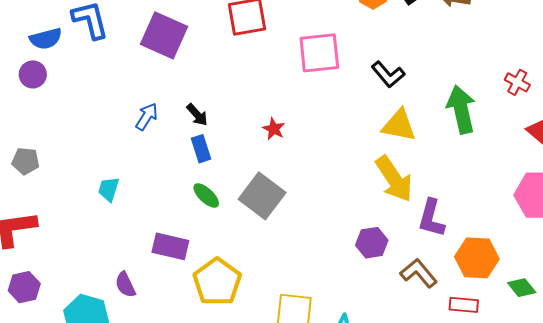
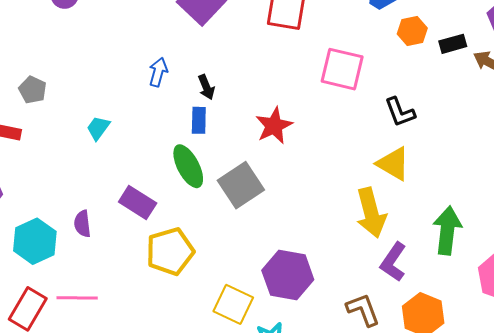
green arrow: (461, 109) -> (447, 230), moved
blue arrow: (147, 117) -> (158, 72), turned -36
red star: (274, 129) -> (274, 126), size x1.6
gray pentagon: (26, 161) -> (33, 90), moved
green ellipse: (206, 195) -> (188, 166), size x1.5
purple hexagon: (372, 243) -> (288, 275), moved, size x1.6

